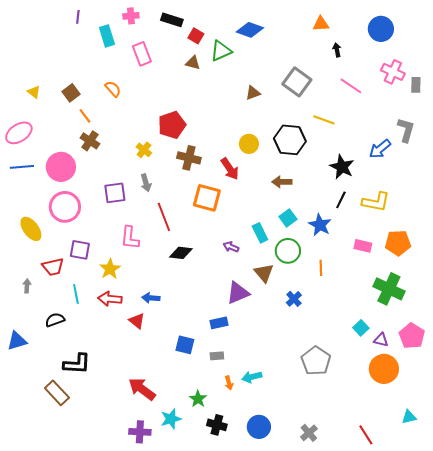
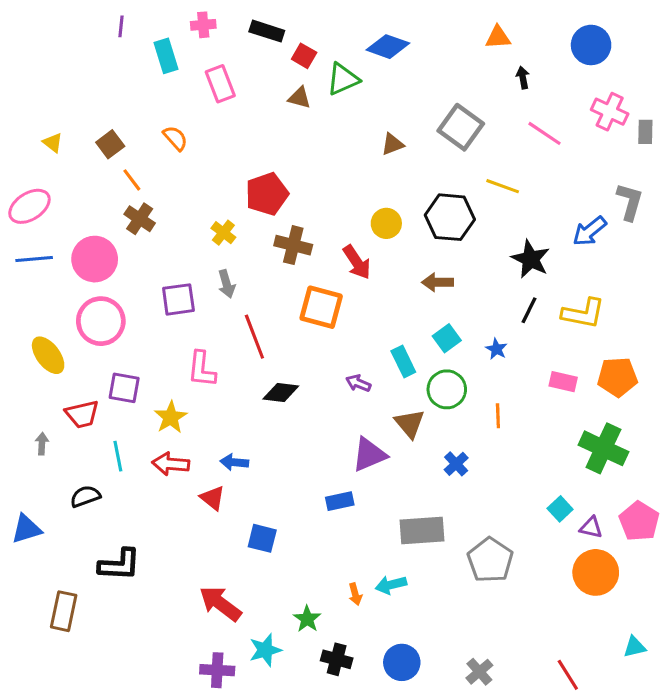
blue star: (320, 225) -> (496, 349), size x0.6
blue square: (185, 345) -> (262, 538), moved
gray rectangle: (217, 356) -> (422, 531), moved, size x2.0
brown rectangle: (57, 393) -> (64, 611), moved, turned 55

